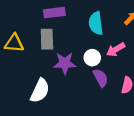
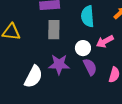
gray rectangle: (47, 39) -> (54, 30), moved
purple star: (65, 63) -> (59, 64), moved

